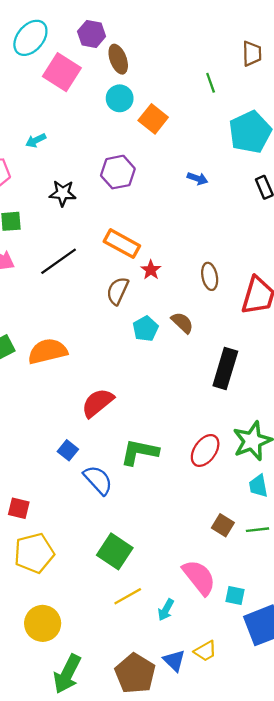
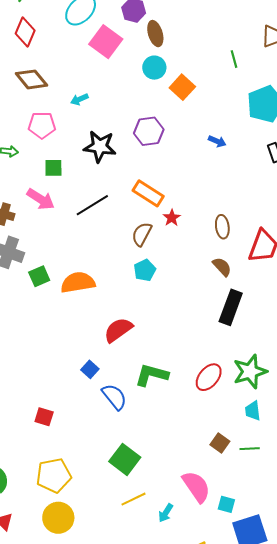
black star: (63, 193) -> (100, 147), size x1.4
brown semicircle: (182, 323) -> (222, 267), moved
cyan pentagon: (145, 329) -> (145, 270), moved
yellow pentagon: (34, 553) -> (54, 475), moved

